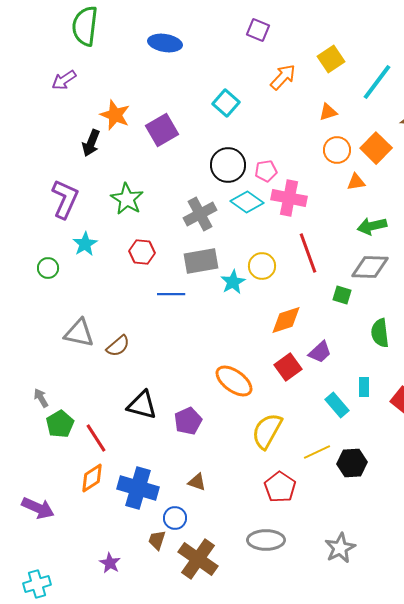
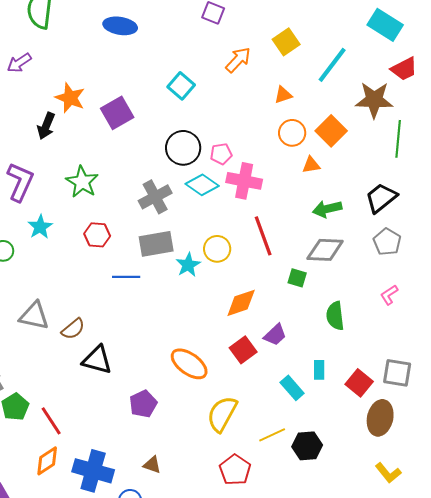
black triangle: (142, 405) -> (97, 360), moved

